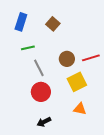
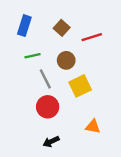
red line: (91, 58) -> (92, 37), moved
brown circle: (67, 59) -> (66, 60), moved
yellow square: (77, 82) -> (80, 86), moved

